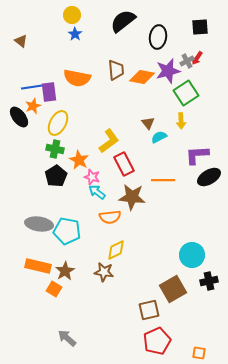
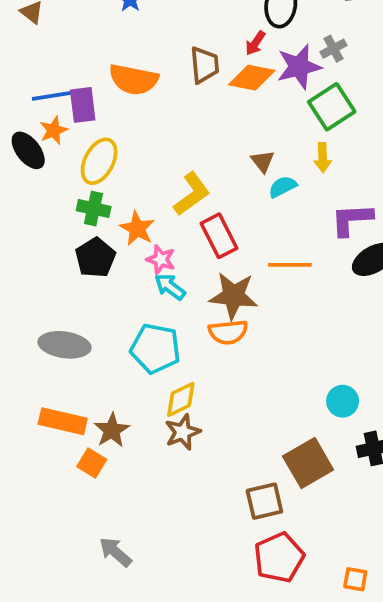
red arrow: (197, 58) -> (255, 43), moved
orange semicircle: (110, 217) -> (228, 332), moved
cyan pentagon: (67, 231) -> (155, 348), moved
yellow diamond: (116, 250) -> (181, 399), moved
cyan circle: (192, 255) -> (343, 401), size x0.7
brown star: (104, 272) -> (183, 432), turned -30

